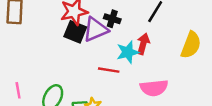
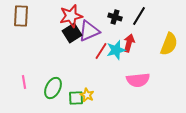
black cross: (112, 19) -> (115, 17), moved
black square: (75, 32) -> (72, 33), turned 36
red line: (109, 70) -> (101, 51), moved, turned -66

